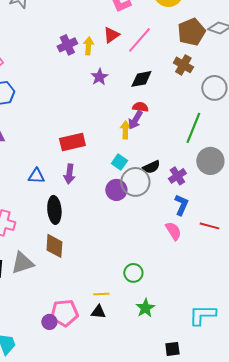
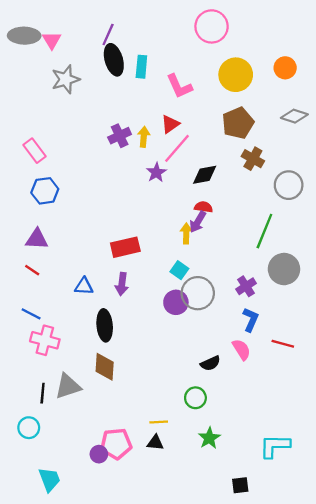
brown pentagon: (191, 32) -> (238, 123), moved
pink line: (139, 40) -> (177, 148), moved
black semicircle: (151, 167) -> (210, 363), moved

